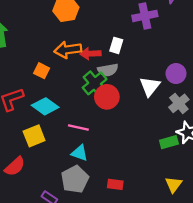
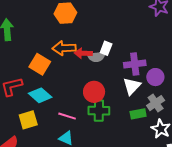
purple cross: (145, 16) -> (135, 64), moved
gray semicircle: (108, 70) -> (96, 57), moved
orange square: (42, 71) -> (40, 64), size x1.5
green cross: (95, 83) -> (99, 111), moved, turned 35
green rectangle: (169, 142) -> (138, 114), moved

